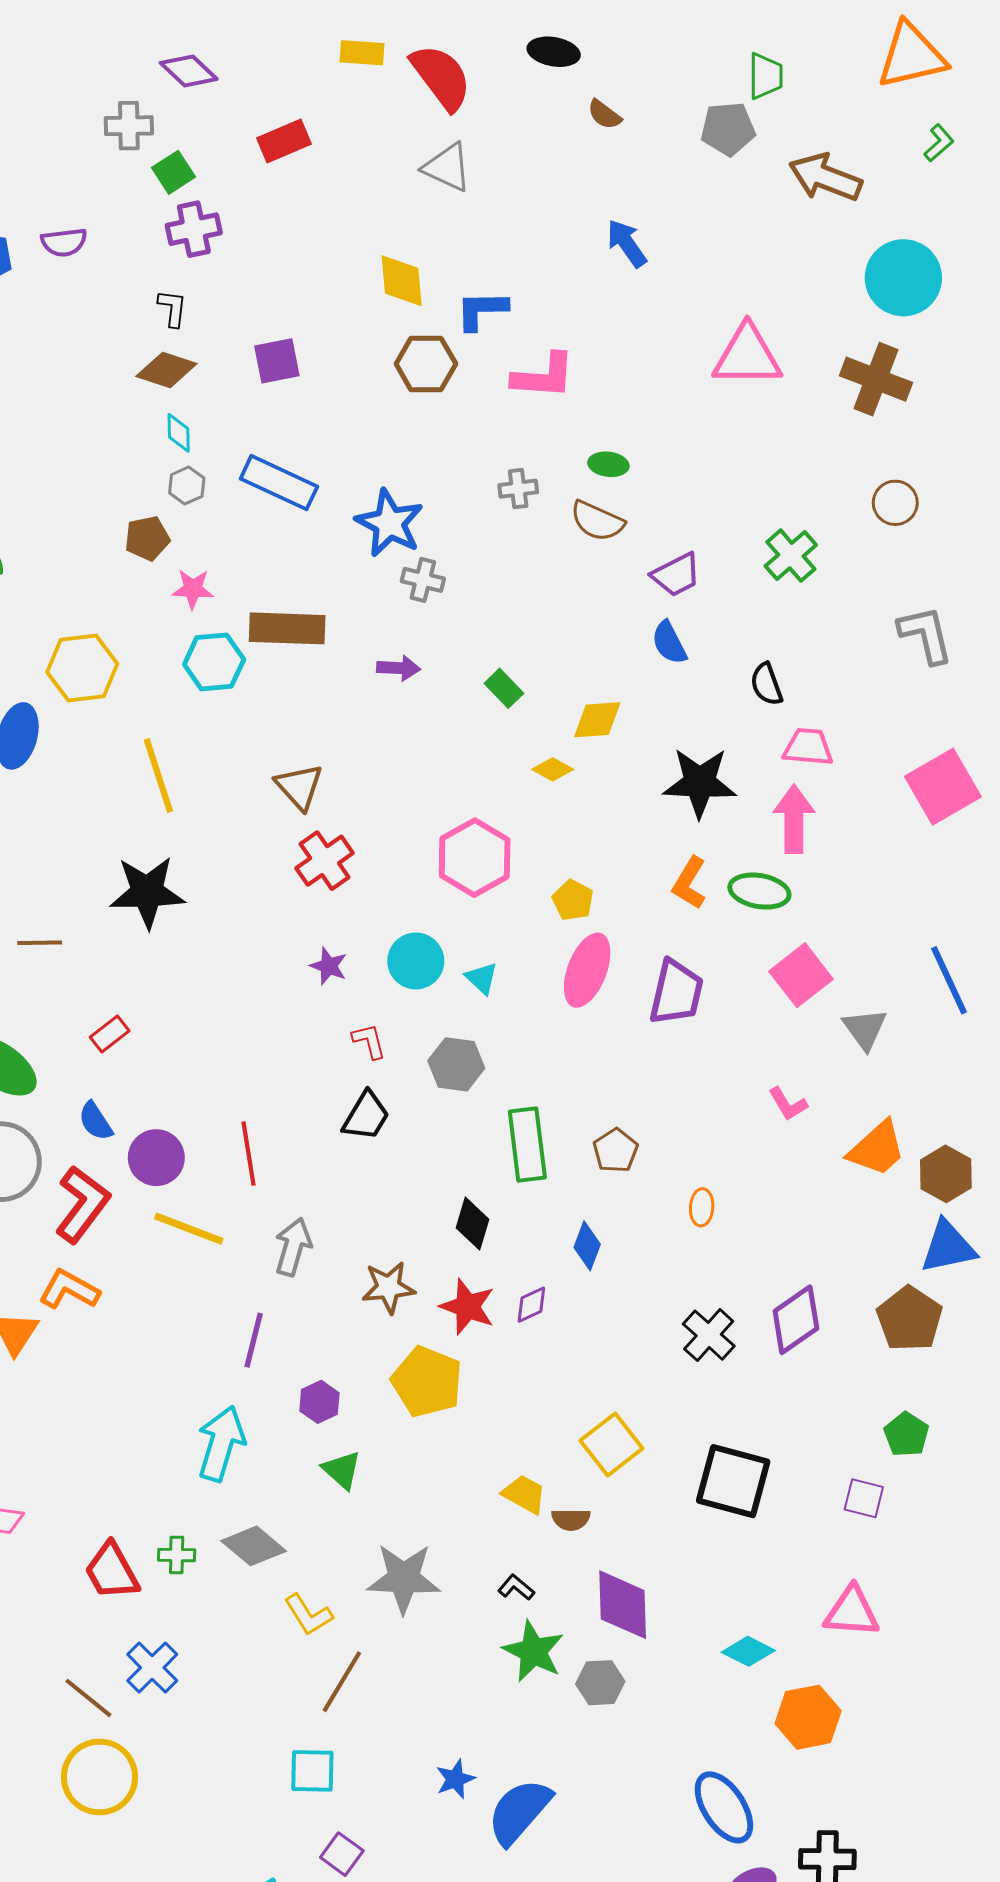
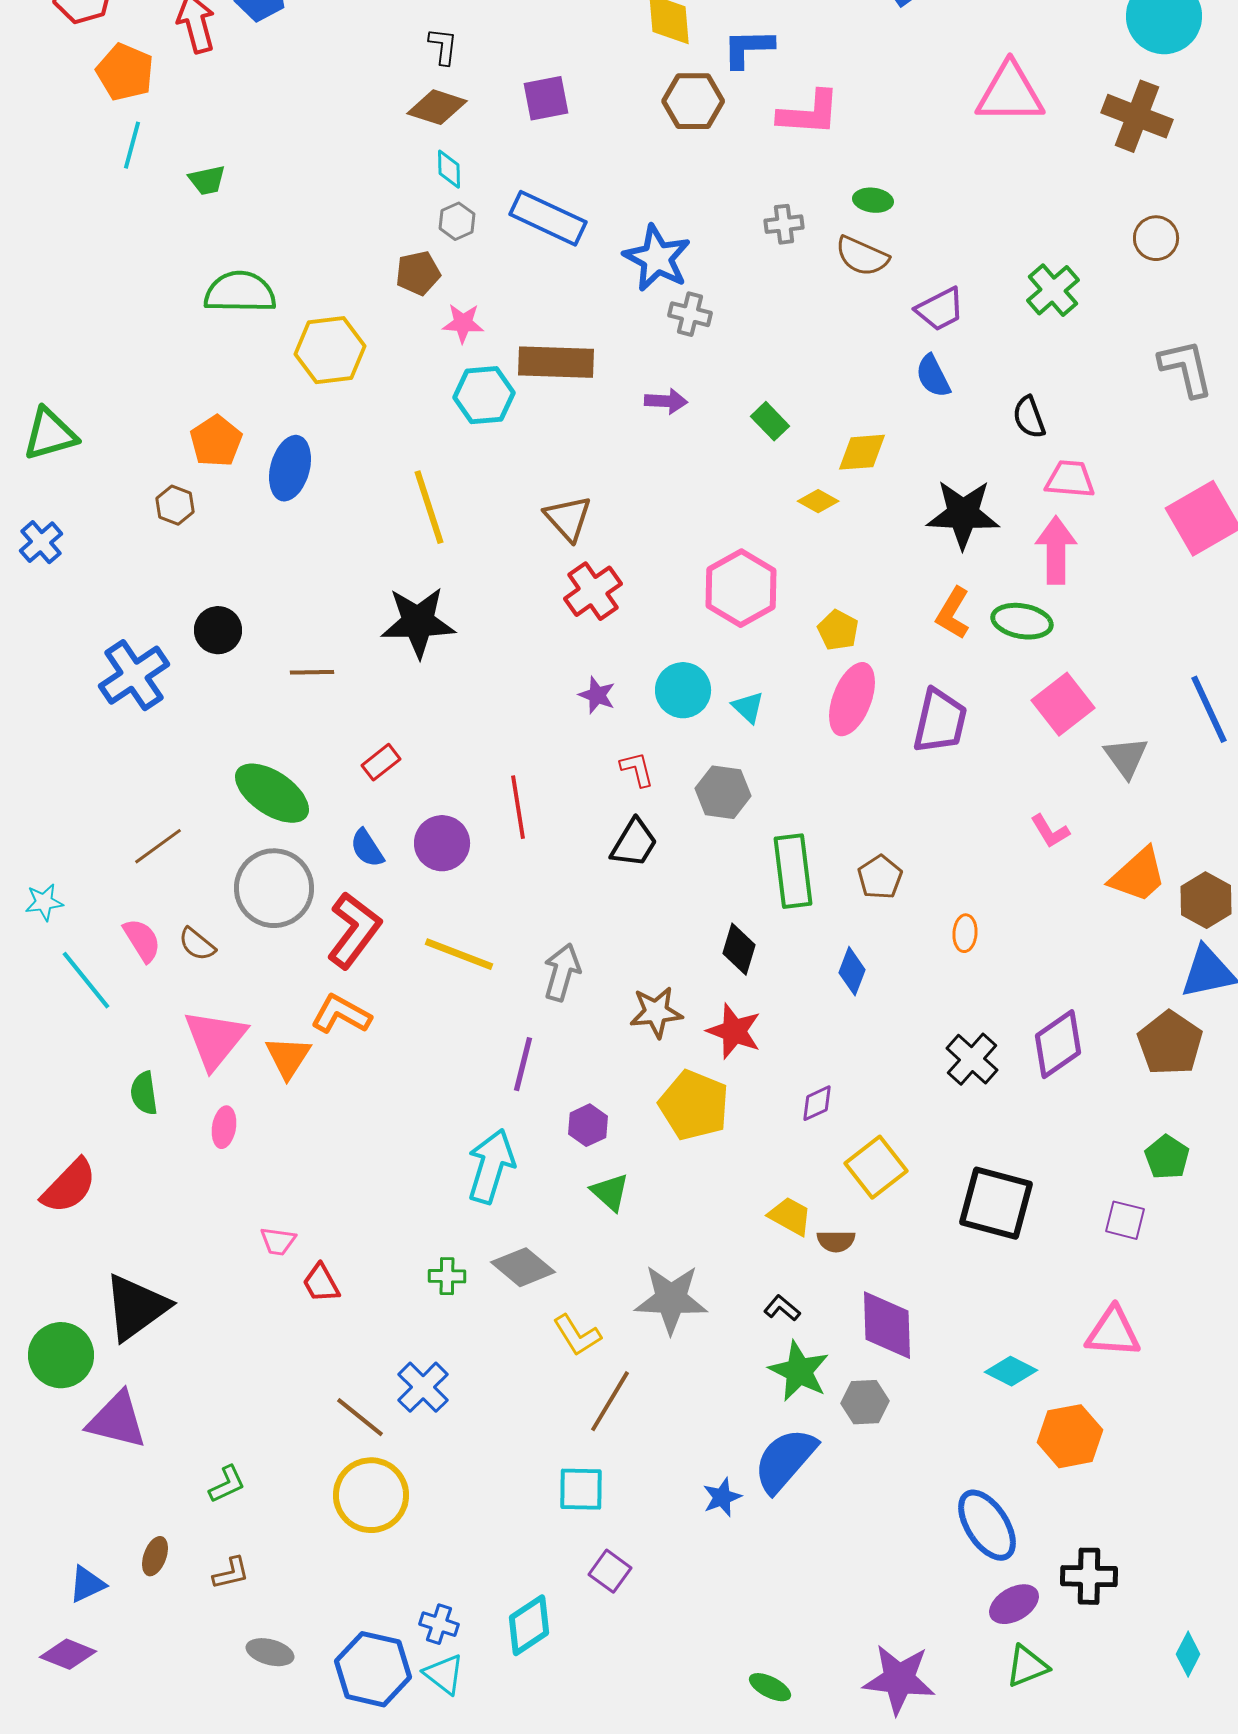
yellow hexagon: (82, 668) -> (330, 350), moved
red line: (249, 1154) -> (518, 807), moved
purple circle: (156, 1158) -> (442, 843), moved
purple diamond: (531, 1305) -> (817, 1103), moved
red trapezoid: (112, 1571) -> (321, 1283), moved, size x0.7
blue semicircle: (519, 1811) -> (785, 1460), moved

